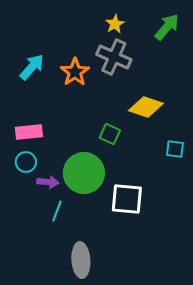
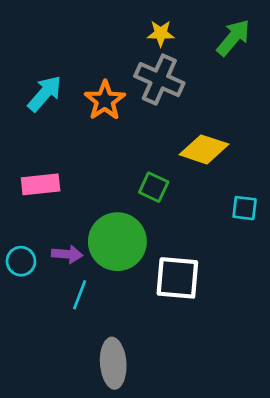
yellow star: (115, 24) -> (161, 33), turned 30
cyan circle: (26, 162) -> (21, 261), moved

